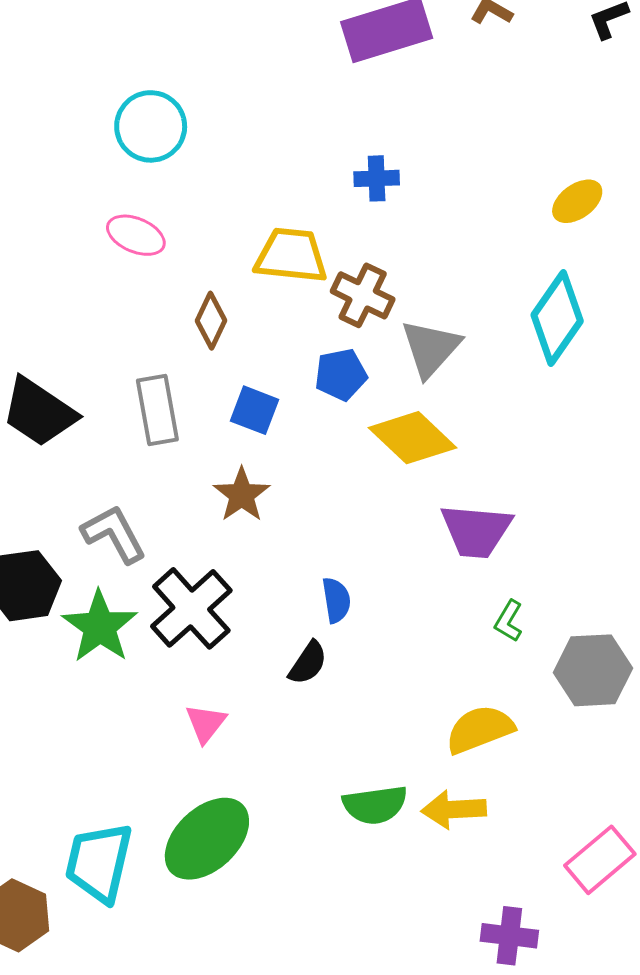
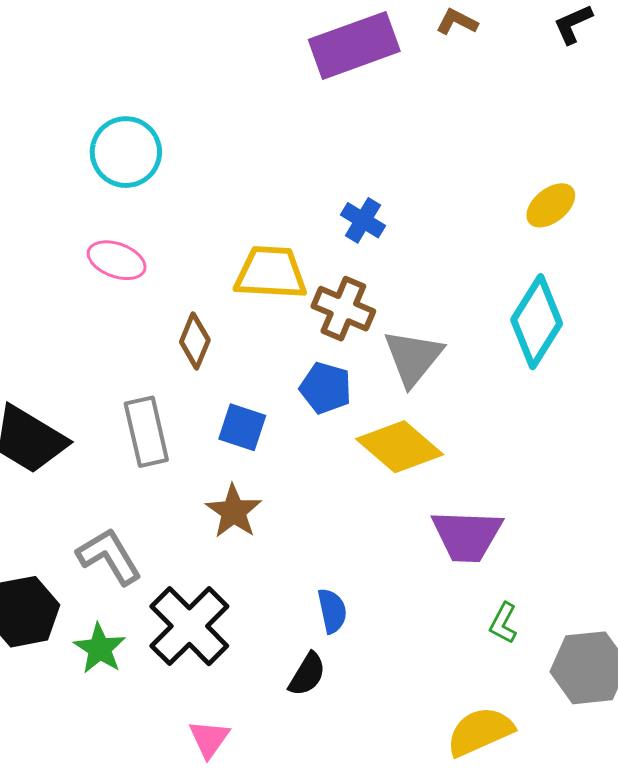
blue cross: (377, 178) -> (363, 220), moved, turned 36
blue pentagon: (341, 375) -> (326, 388), turned 30
green star: (100, 627) -> (100, 649), size x0.7

